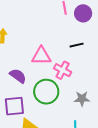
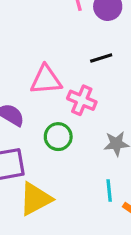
green circle: (46, 92) -> (58, 137), size x0.7

